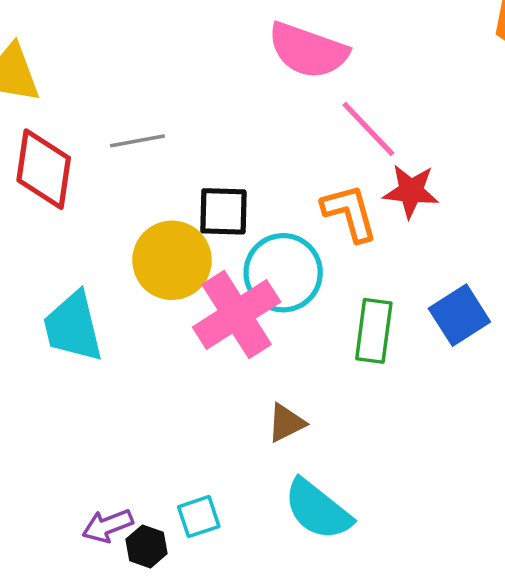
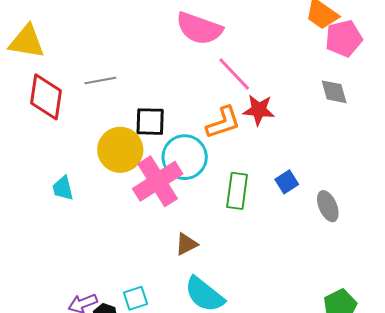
orange L-shape: (350, 213) -> (223, 122), turned 87
blue square: (459, 315) -> (287, 182), size x0.7
cyan trapezoid: (73, 327) -> (63, 188), size x0.6

